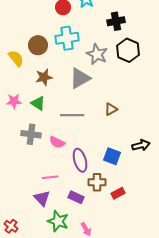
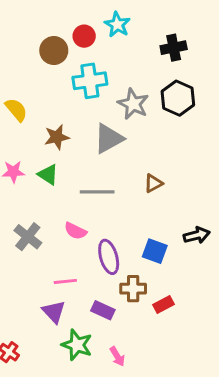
black cross: (116, 21) -> (174, 48), moved
brown circle: (38, 45) -> (54, 51), moved
gray cross: (31, 134) -> (28, 237), moved, turned 30

